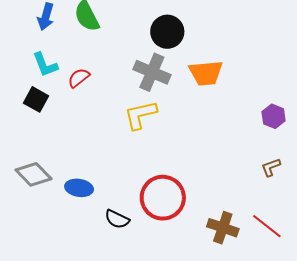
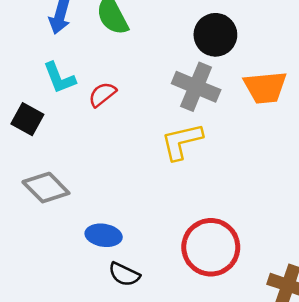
black square: (36, 99) -> (27, 119), moved
gray diamond: (33, 174) -> (46, 188), moved
black semicircle: (117, 219) -> (124, 274), moved

